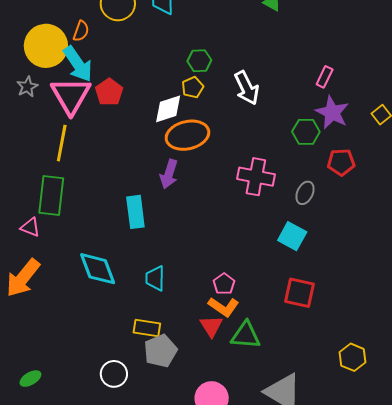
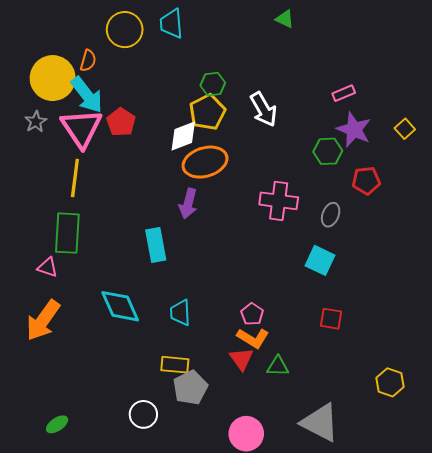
pink rectangle: (325, 77) -> (344, 93), turned 45
yellow pentagon: (193, 87) -> (207, 112), size x1.6
red square: (300, 293) -> (331, 319), size x0.7
green triangle: (246, 335) -> (278, 366), size x0.7

